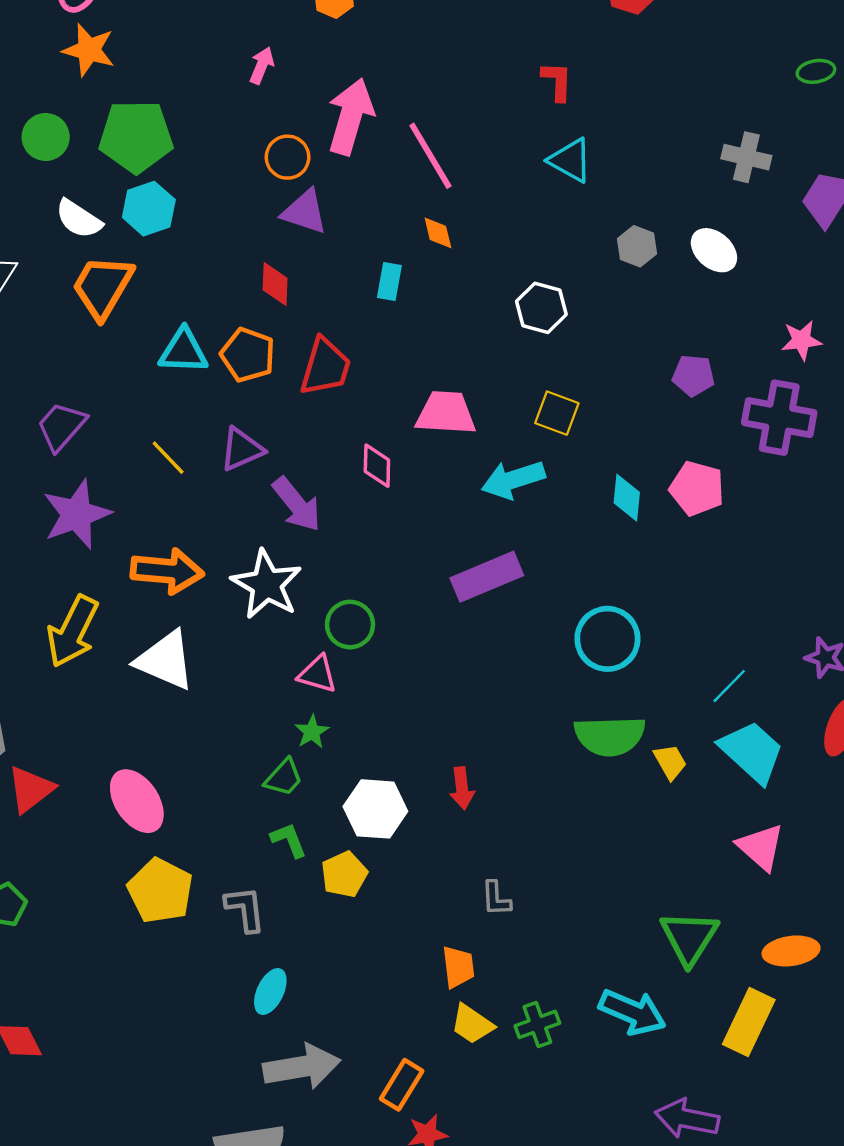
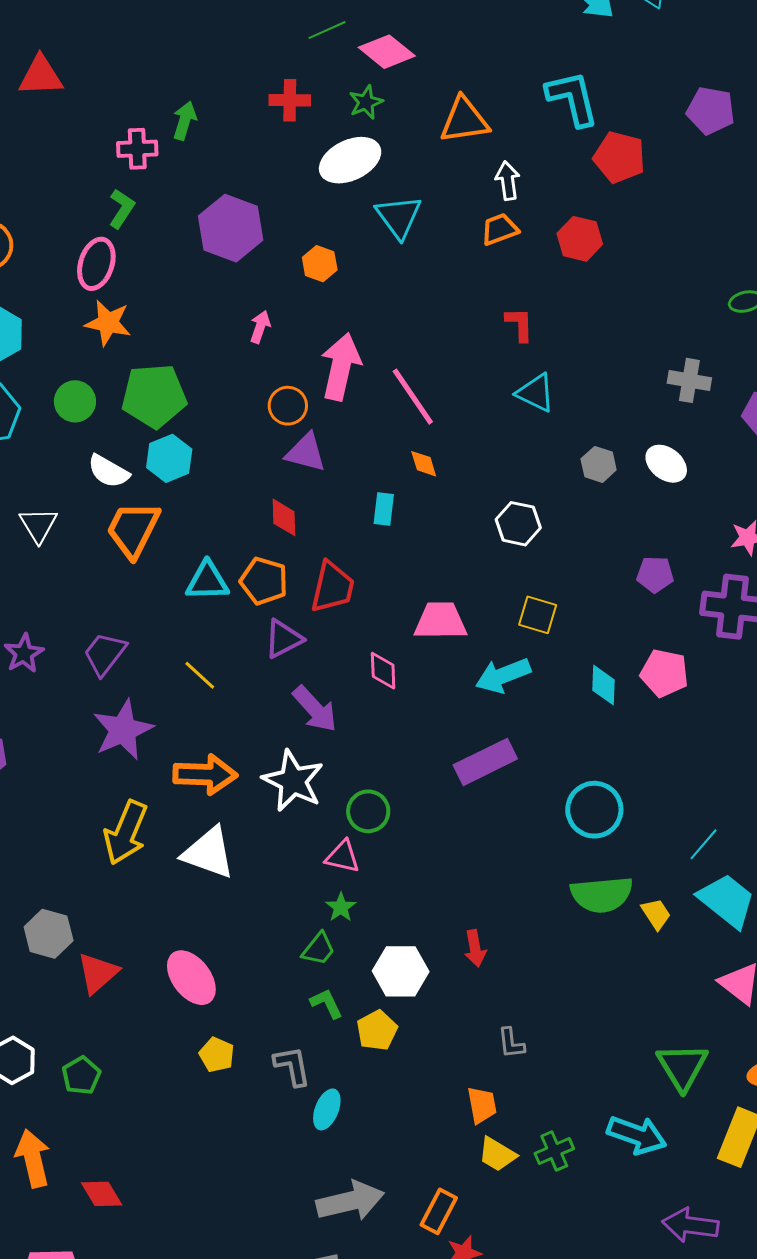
purple triangle: (242, 449) -> (283, 639), moved
yellow pentagon: (160, 891) -> (217, 1055), size x0.6
cyan ellipse: (270, 991) -> (327, 1109), moved

